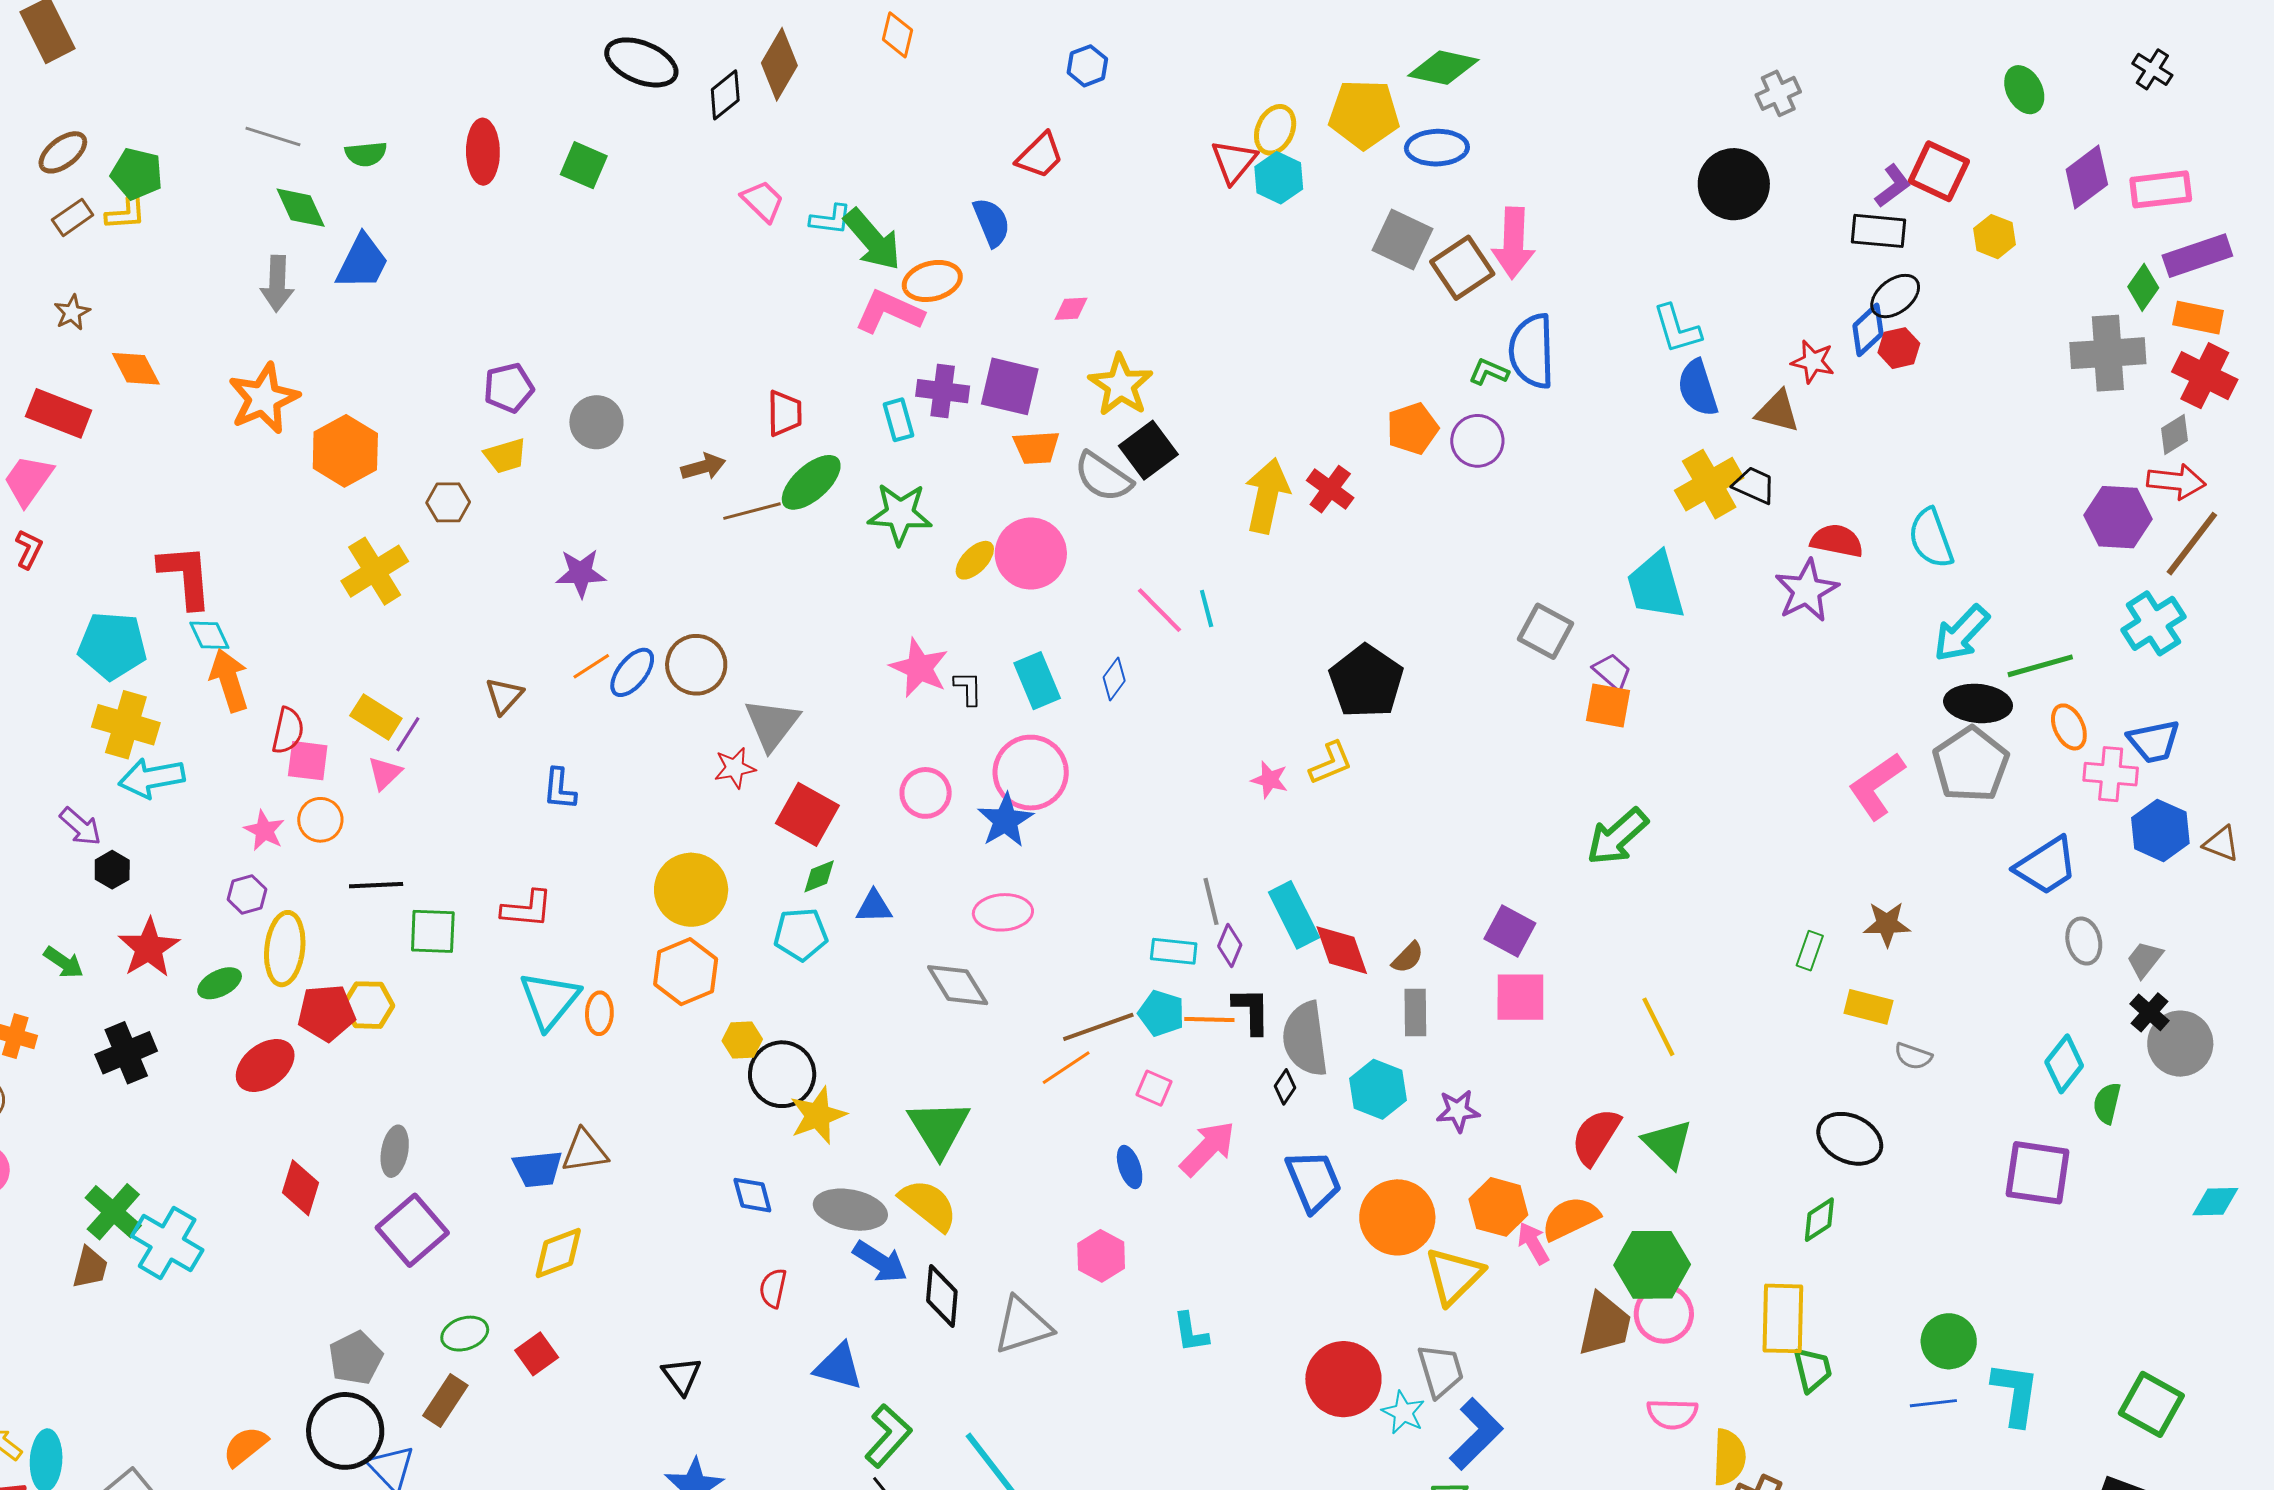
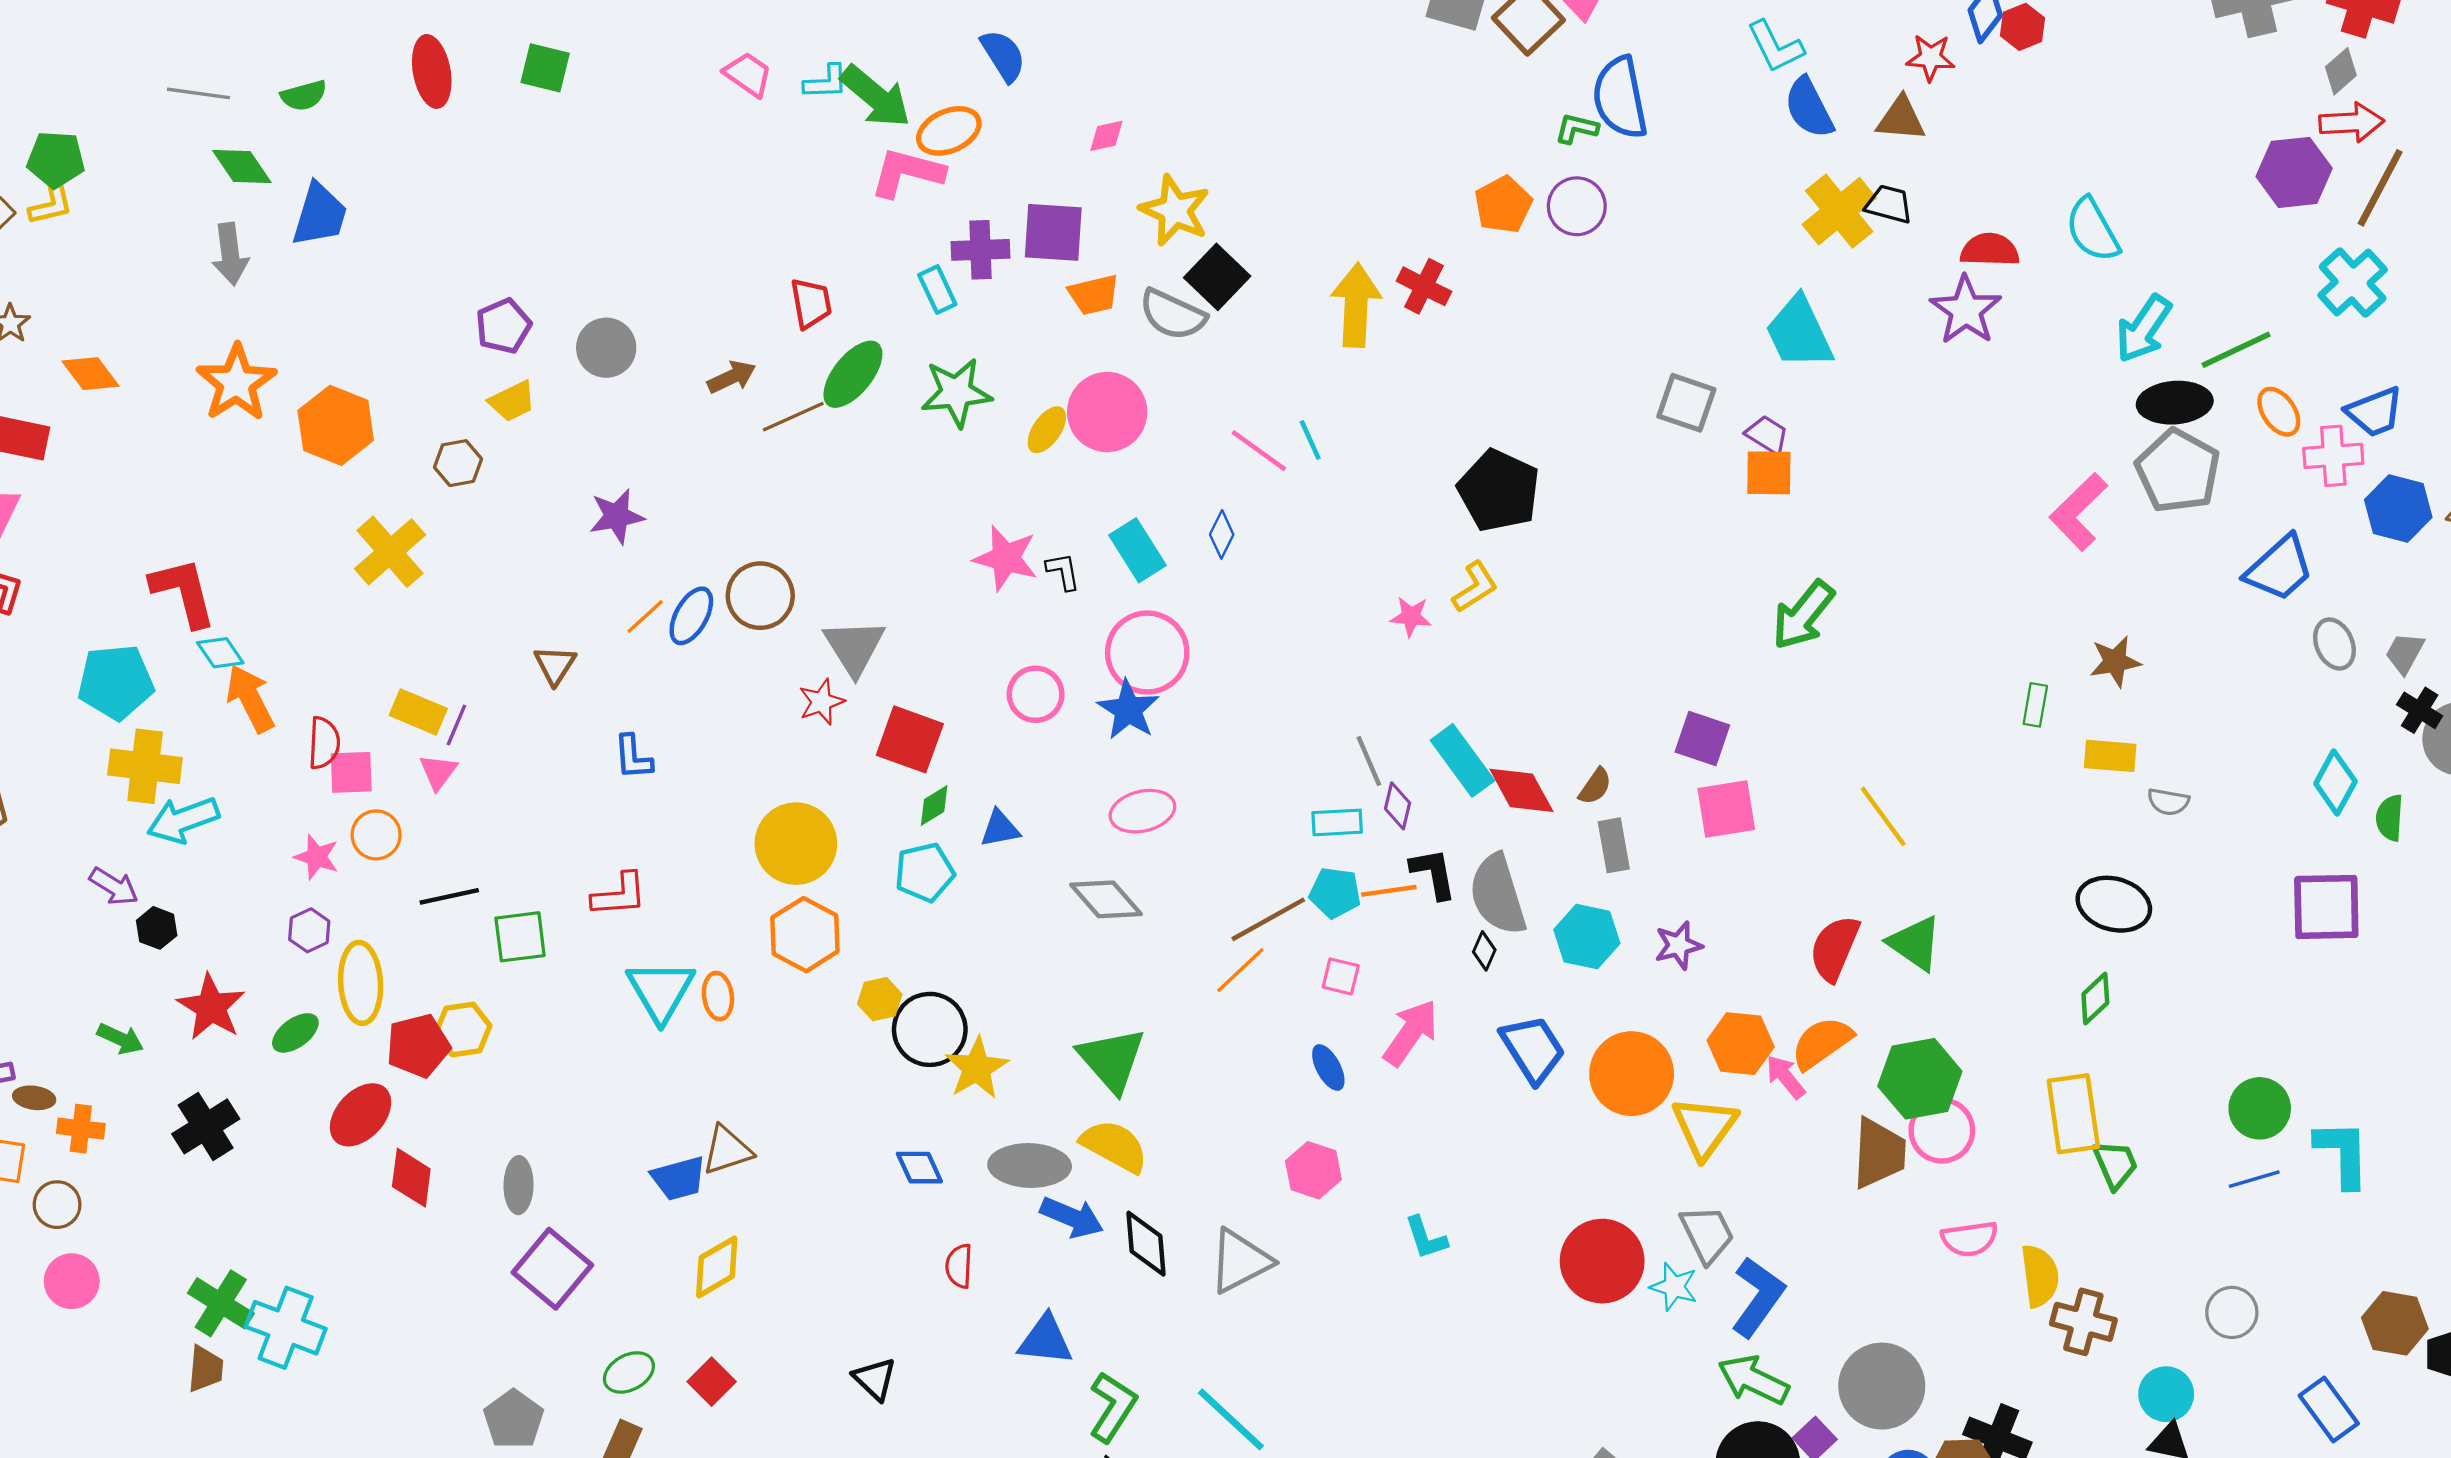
red diamond: (300, 1188) -> (411, 1178), moved

